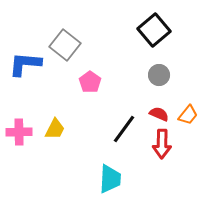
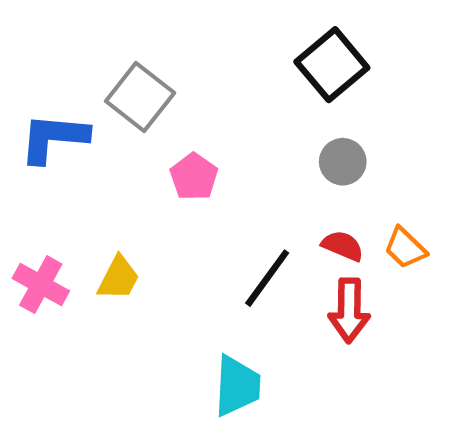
orange trapezoid: (188, 115) -> (405, 248), turned 95
pink cross: (19, 132) -> (41, 285), turned 30

